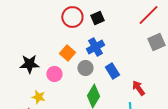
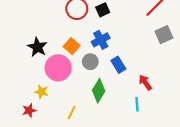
black star: (29, 64) -> (37, 47), moved, turned 30
pink circle: (54, 74) -> (58, 68), size x1.6

